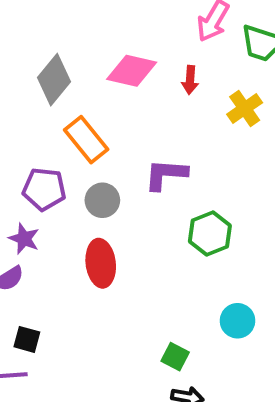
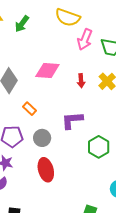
red arrow: (190, 80) -> (81, 81), moved
orange rectangle: (86, 140) -> (29, 109), size x0.6

